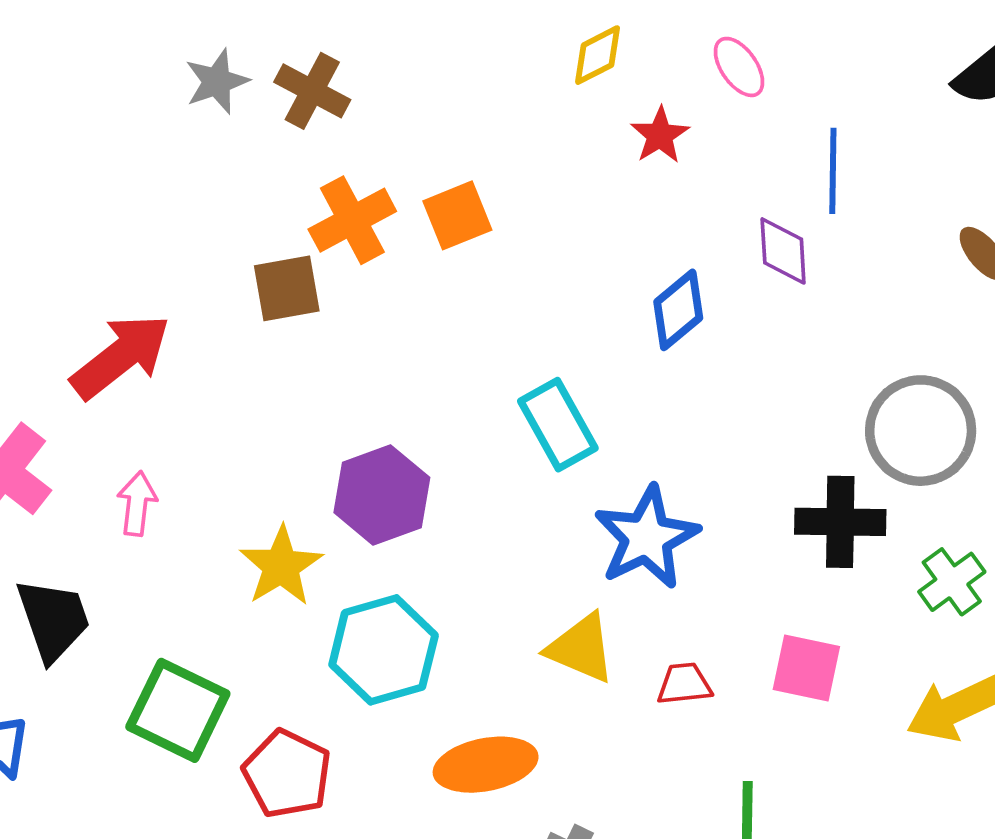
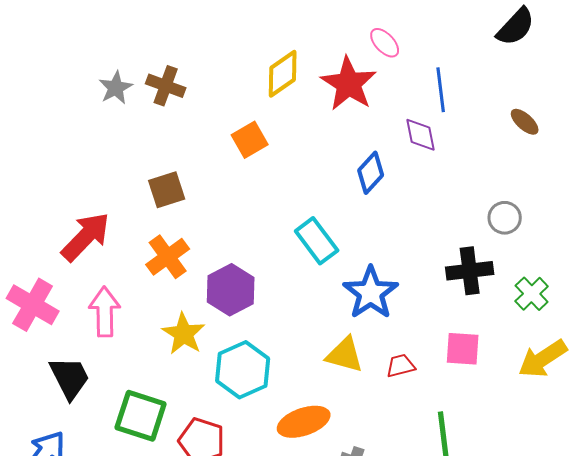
yellow diamond: (598, 55) -> (283, 74), moved, size x1.4
red star: (660, 135) -> (349, 84), size x1.8
orange cross: (352, 220) -> (168, 257), moved
gray circle: (921, 431) -> (505, 218), size x0.6
pink arrow: (137, 504) -> (105, 312), size x1.5

